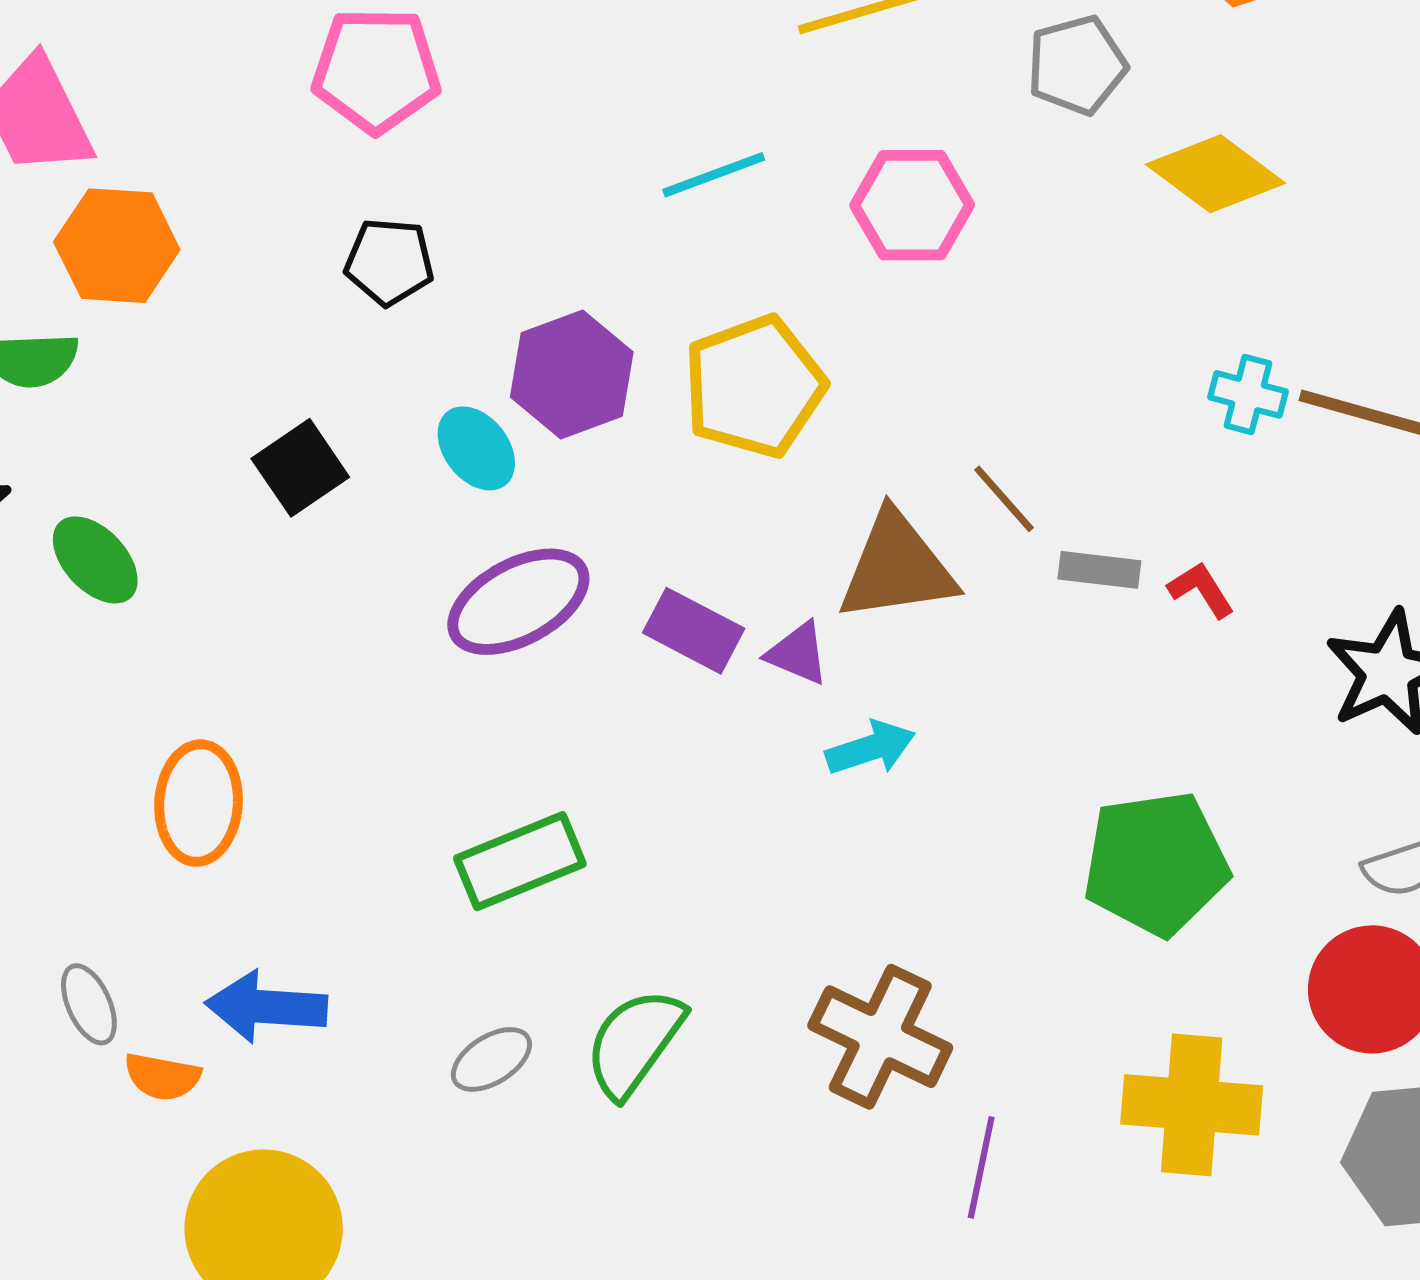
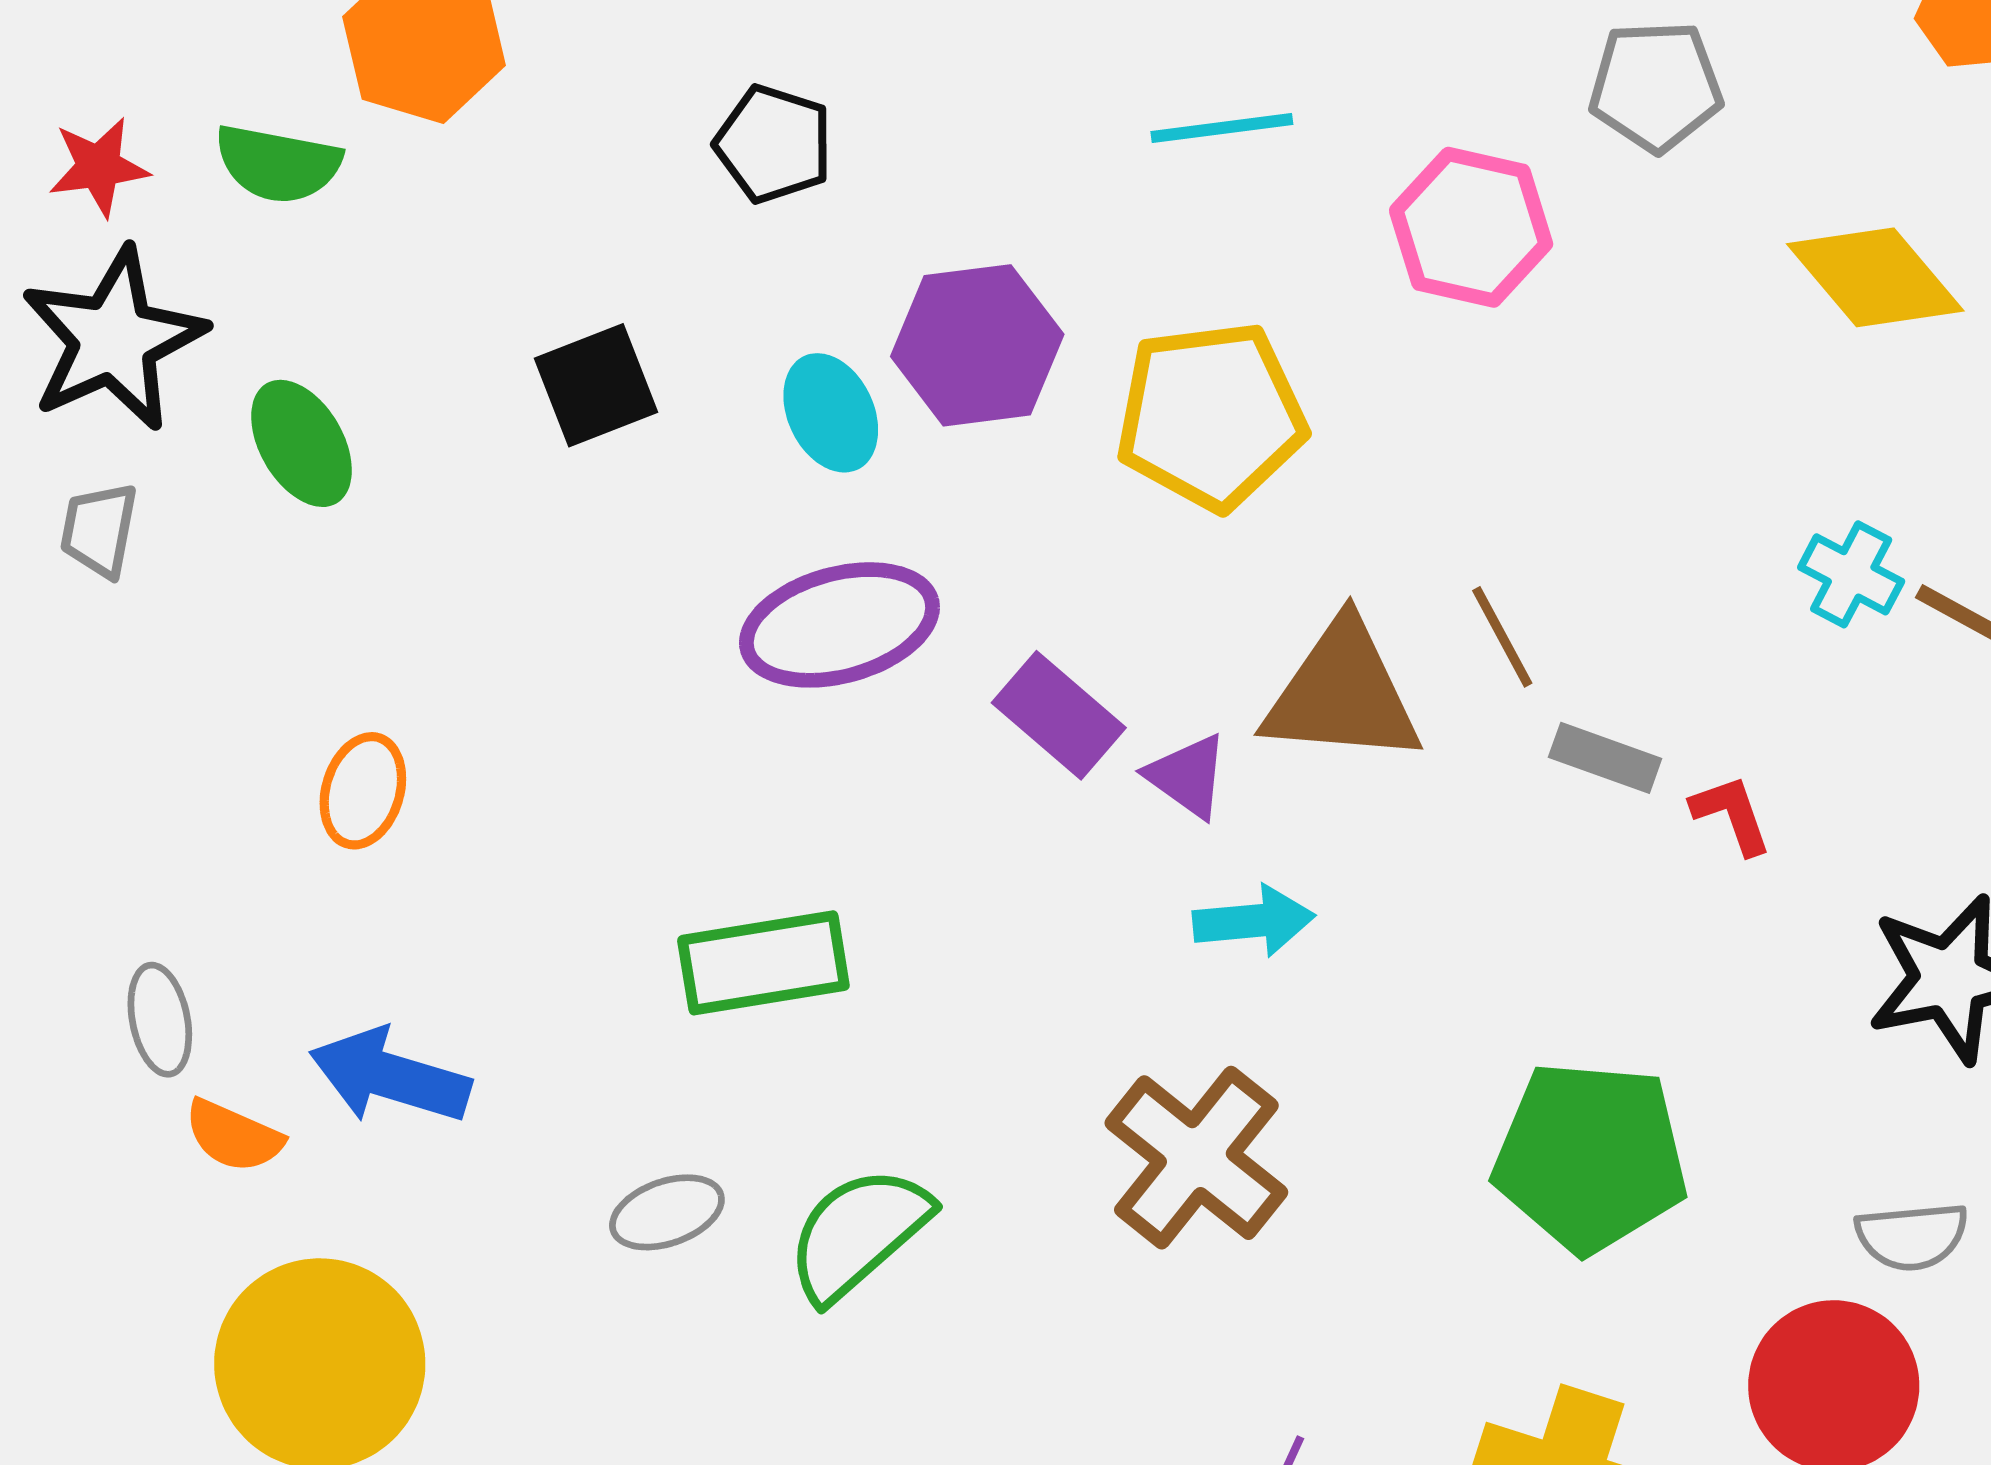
gray pentagon: (1077, 65) -> (1656, 86), moved
orange ellipse: (199, 803) -> (363, 791), size x0.7
brown cross: (880, 1037) -> (1196, 1158), moved

